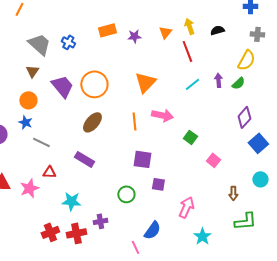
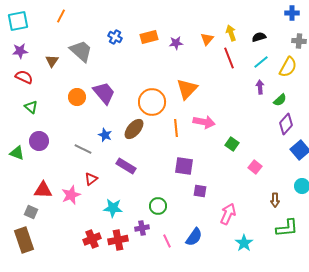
blue cross: (68, 42) -> (115, 37), moved
brown triangle: (32, 71) -> (52, 61), moved
green semicircle: (238, 83) -> (280, 100), moved
orange circle: (94, 84) -> (152, 102), moved
cyan line: (192, 84) -> (261, 62), moved
orange circle: (28, 100) -> (77, 97), moved
blue star: (25, 122) -> (105, 135), moved
red triangle: (49, 172) -> (91, 179), turned -40
green circle: (126, 194) -> (158, 206), moved
pink line: (135, 247) -> (167, 241), moved

